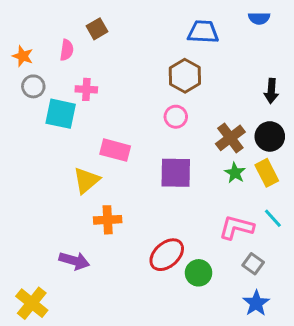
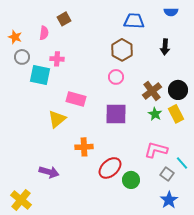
black arrow: (271, 91) -> (165, 47), moved
cyan line: (273, 218) -> (182, 163), moved
orange cross: (108, 220) -> (84, 147), moved

